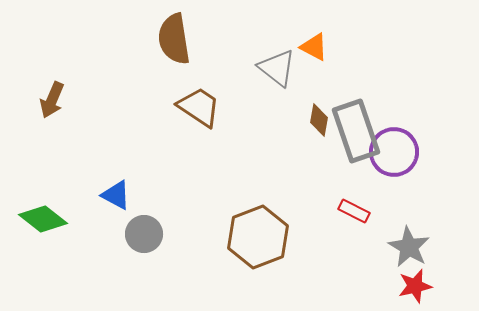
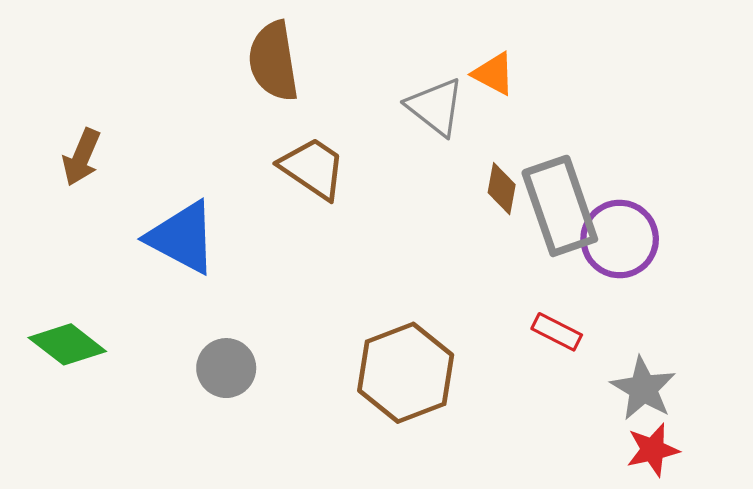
blue triangle: (116, 195) -> (182, 237), moved, size x1.6

